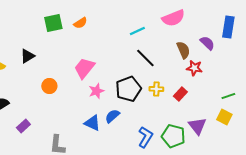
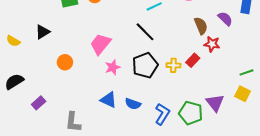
black line: (145, 58) -> (145, 32), moved
red rectangle: (180, 94) -> (193, 60), moved
blue semicircle: (112, 116) -> (133, 104), moved, turned -119

